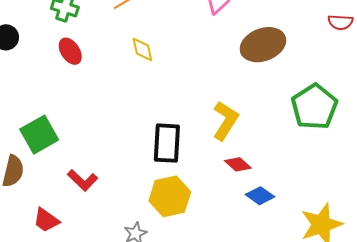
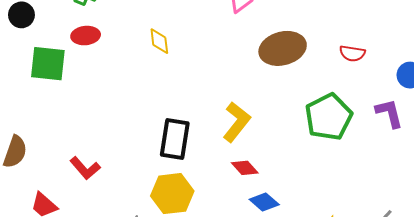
red semicircle: (340, 22) -> (352, 53), moved
red ellipse: (70, 51) -> (86, 36), turned -68
green square: (39, 135) -> (48, 64), moved, turned 30

